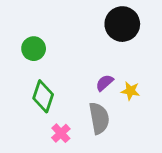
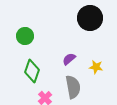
purple semicircle: (105, 83) -> (69, 59), moved

